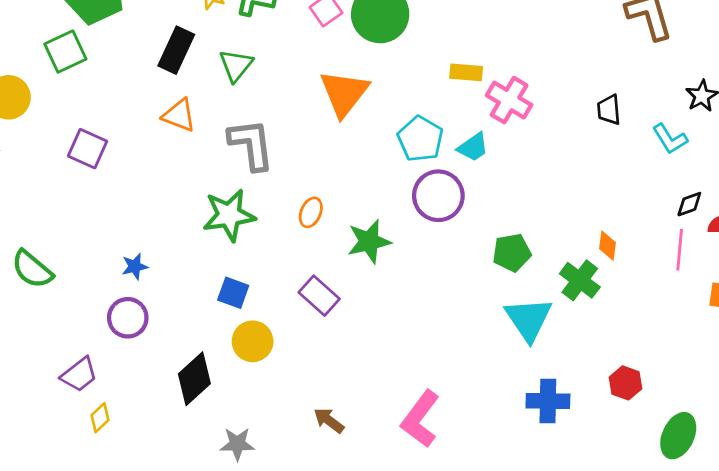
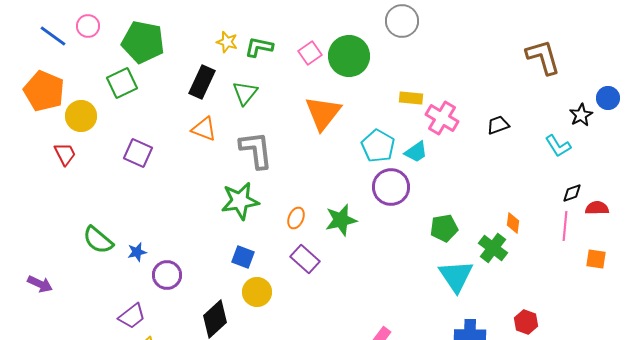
black trapezoid: (609, 110) -> (498, 125), moved, turned 75
orange ellipse: (311, 212) -> (296, 218), moved
blue star: (135, 266) -> (137, 252), moved

